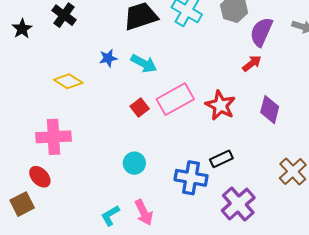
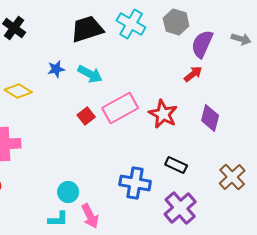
black rectangle: (221, 159) -> (176, 165), moved, turned 50
cyan circle: (134, 163) -> (68, 192), moved
cyan L-shape: (110, 216) -> (58, 219), turned -150

